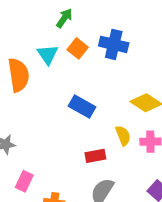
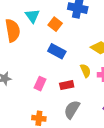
orange square: (78, 48) -> (55, 24), moved
pink rectangle: (24, 181) -> (40, 84), moved

